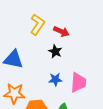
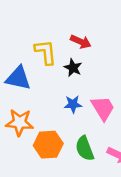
yellow L-shape: (37, 24) -> (46, 52), moved, turned -40
pink trapezoid: (78, 82) -> (103, 108), turned -35

